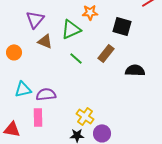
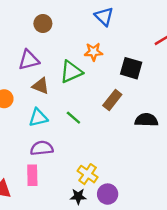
purple triangle: (35, 19) -> (29, 60), turned 36
green line: (76, 58) -> (73, 118), moved
cyan triangle: (23, 89) -> (38, 118), moved

